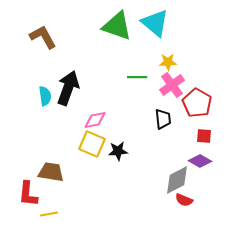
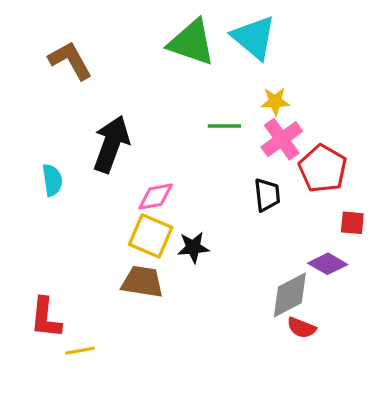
cyan semicircle: (45, 96) -> (52, 180), moved
red square: (204, 136) -> (352, 223), moved
brown trapezoid: (51, 172) -> (142, 282), moved

